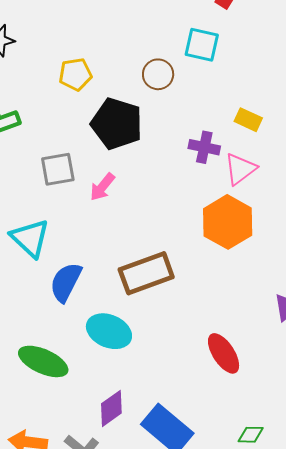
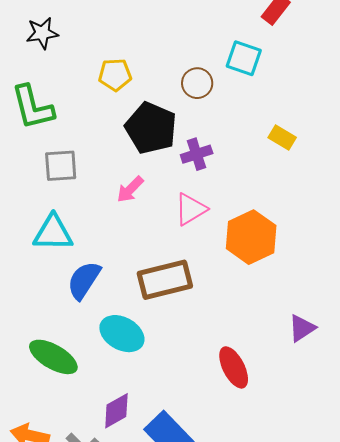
purple cross: (204, 147) -> (197, 154), moved, turned -36
gray square: (58, 169) -> (61, 166), moved
pink triangle: (240, 169) -> (191, 209), moved
cyan triangle: (30, 238) -> (53, 233), turned -48

